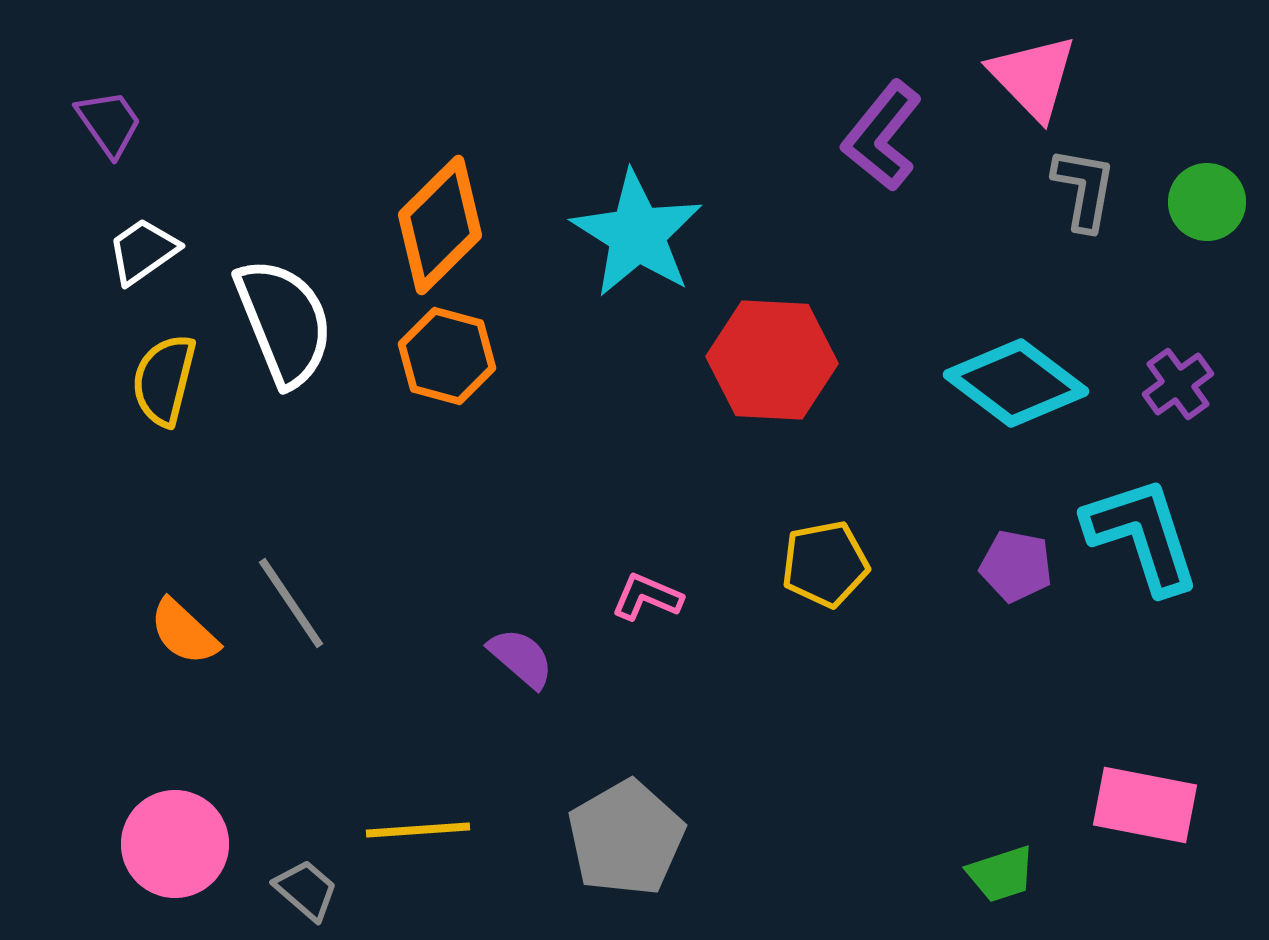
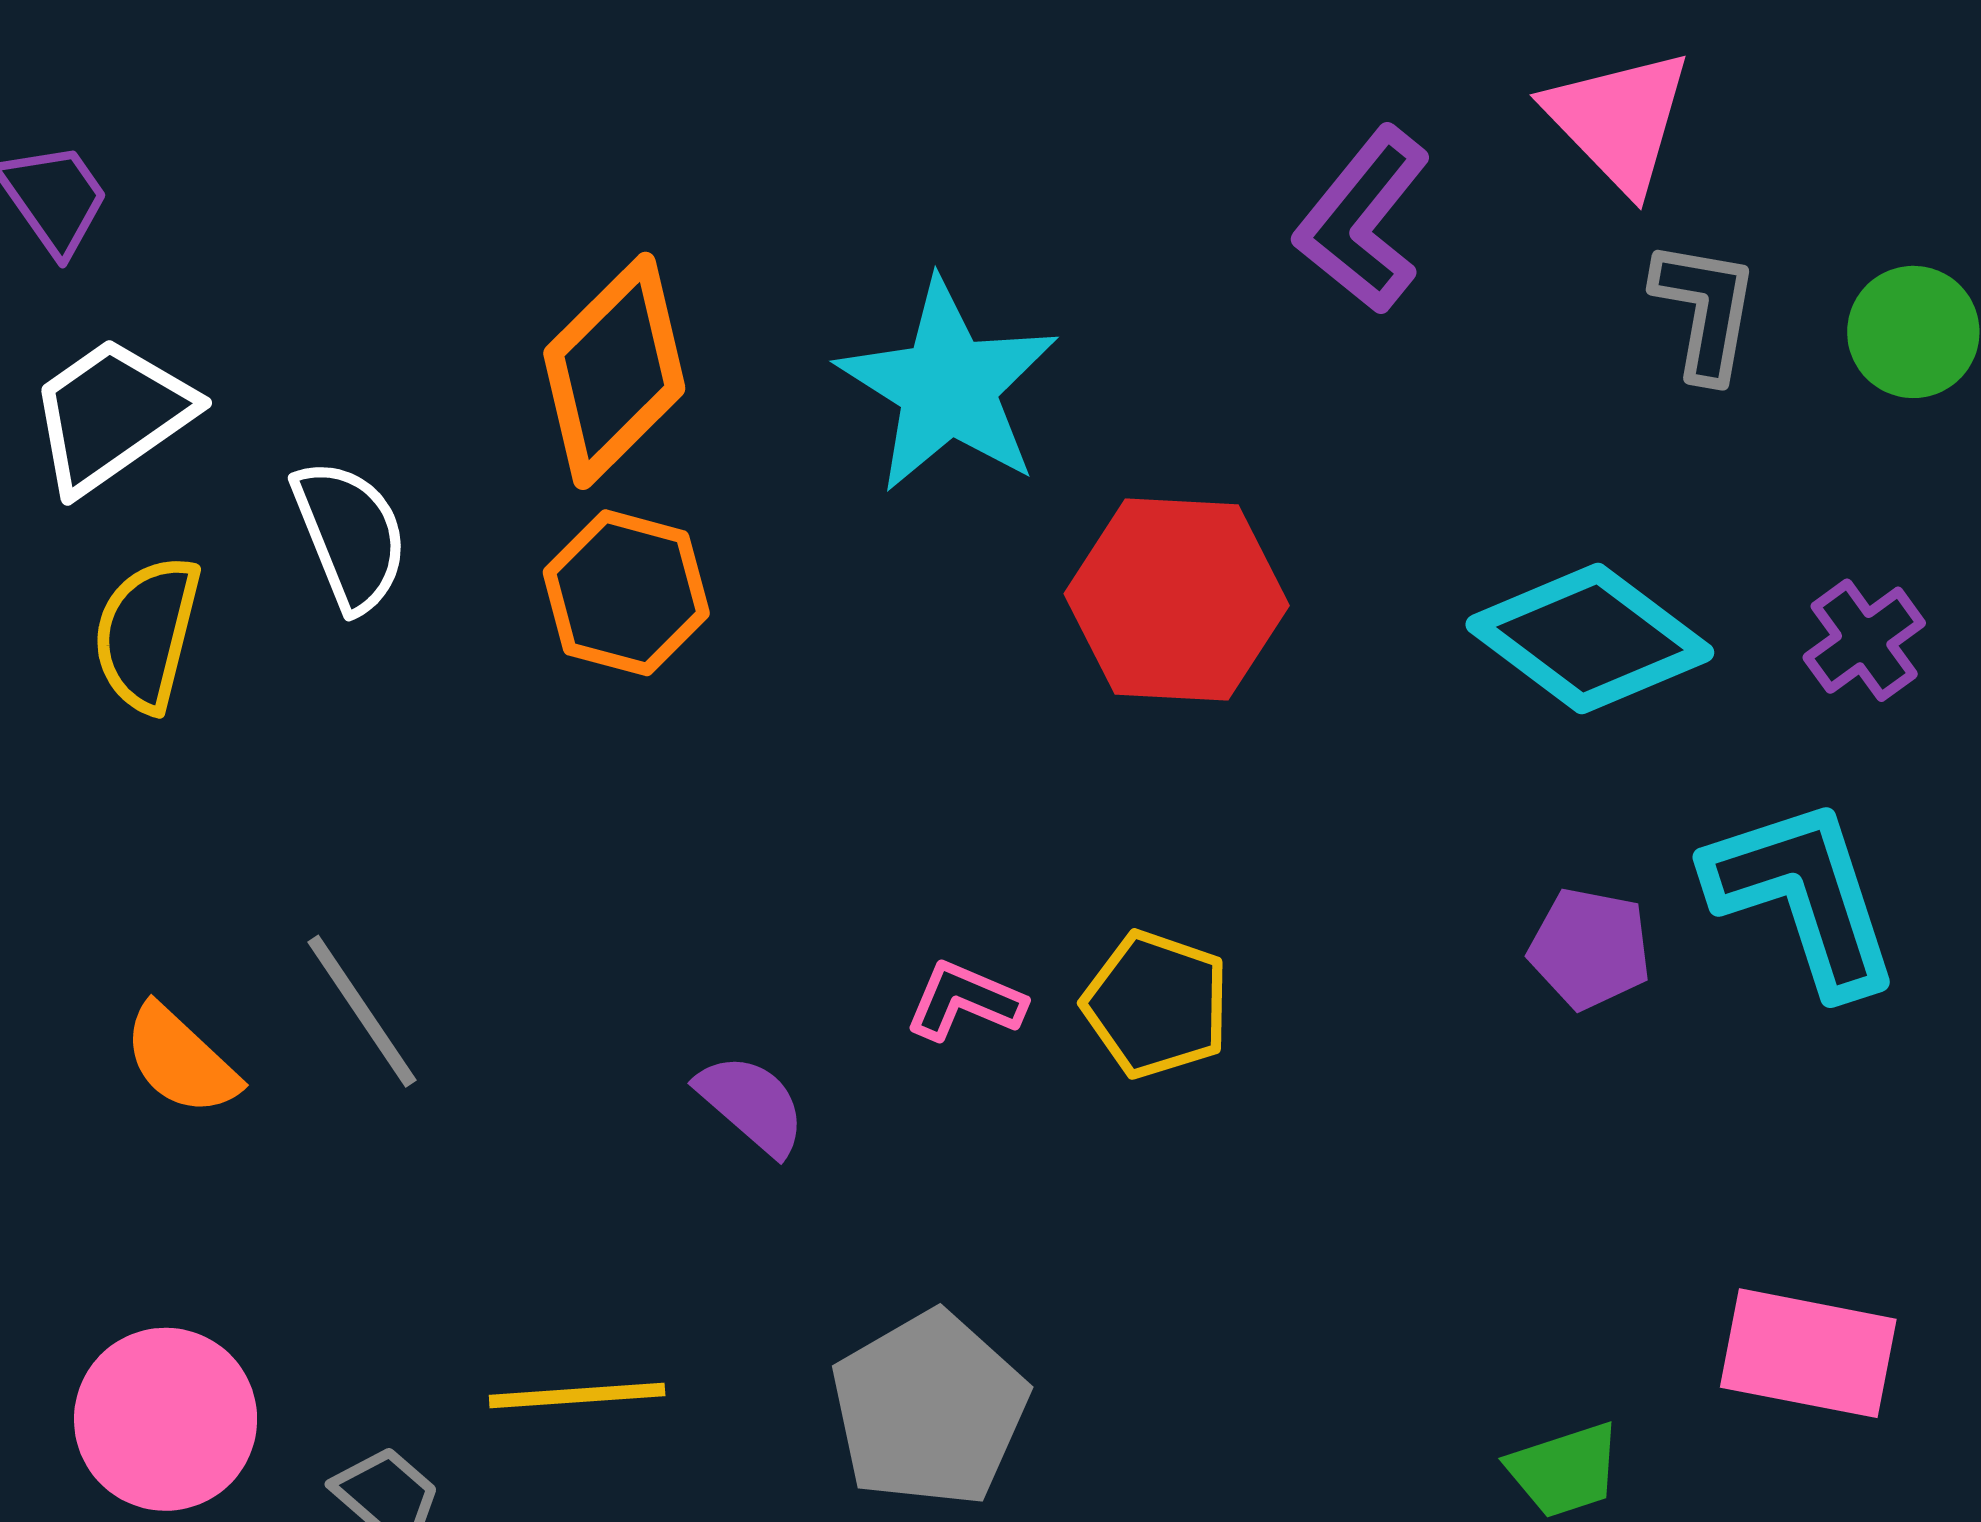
white trapezoid: (143, 251) -> (111, 415), size x1.4
white semicircle: (284, 322) -> (350, 535), size x0.7
yellow pentagon: (825, 564) -> (1156, 1004), moved, turned 30

